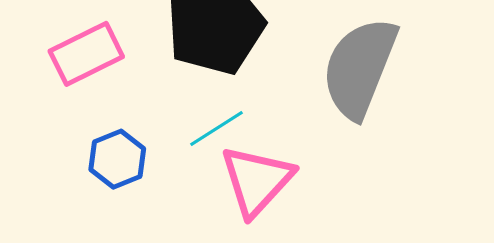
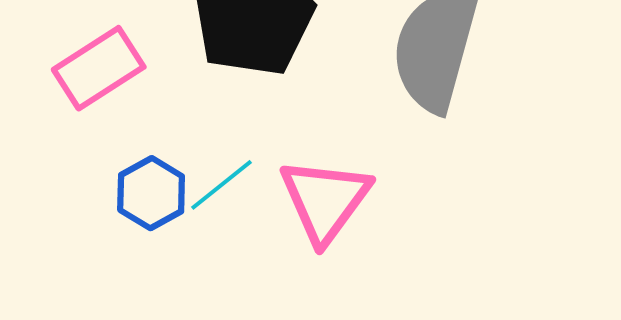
cyan line: (216, 128) -> (221, 185), moved

